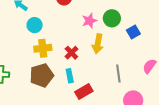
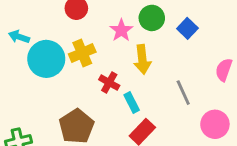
cyan circle: (35, 25) -> (46, 59), size x1.6
yellow cross: (43, 48) -> (82, 53), moved
cyan rectangle: (70, 76) -> (132, 102), moved

